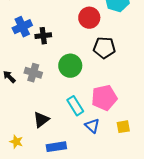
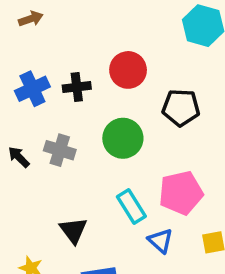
red circle: (89, 18) -> (128, 70), moved
blue cross: (22, 27) -> (32, 89), moved
black triangle: (41, 120) -> (73, 230), turned -30

